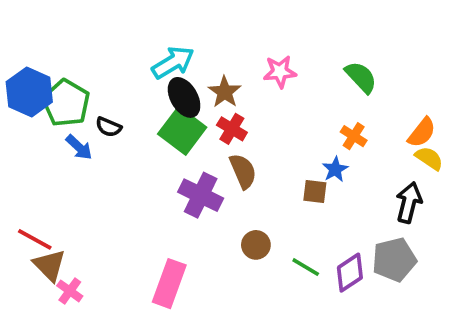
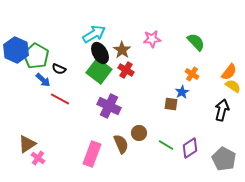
brown semicircle: (243, 171) -> (121, 144), moved
red line: (35, 239) -> (60, 99), moved
gray pentagon: (394, 260) -> (224, 159), moved, turned -30
brown triangle: (50, 265) -> (27, 144), turned 42

